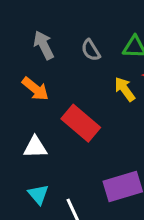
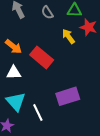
orange arrow: (35, 89) -> (14, 47), moved
cyan triangle: (38, 194) -> (16, 102), size x1.5

